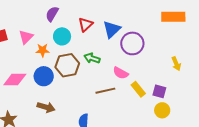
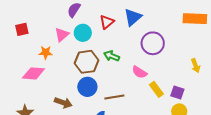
blue triangle: (112, 29) -> (133, 17), moved
pink triangle: (26, 37) -> (62, 35), moved
orange star: (43, 50) -> (46, 53), moved
blue circle: (44, 76) -> (87, 87), moved
brown line: (105, 91) -> (114, 97), moved

